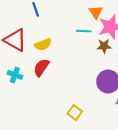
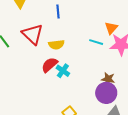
brown star: (104, 46) -> (108, 79), moved
cyan cross: (15, 75) -> (63, 71), moved

